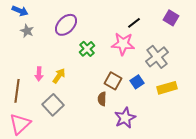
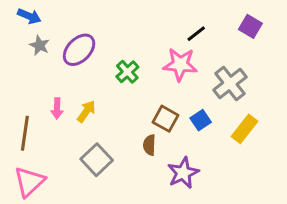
purple ellipse: (66, 25) -> (79, 50), moved
yellow rectangle: (167, 88) -> (245, 129), turned -36
gray square: (53, 105) -> (97, 160), moved

